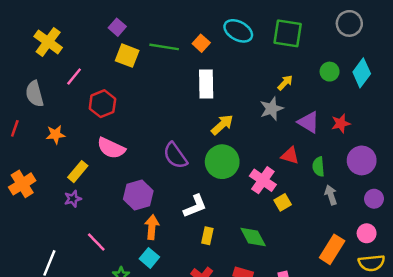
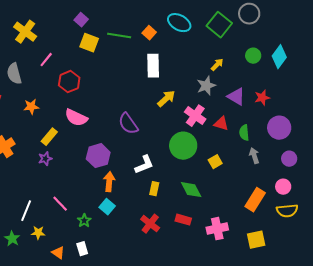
gray circle: (349, 23) -> (249, 14), moved
green square: (288, 33) -> (219, 25), turned 30
green circle: (222, 162) -> (183, 146), moved
pink cross: (263, 180) -> (195, 116), moved
pink line: (96, 242) -> (60, 204), moved

